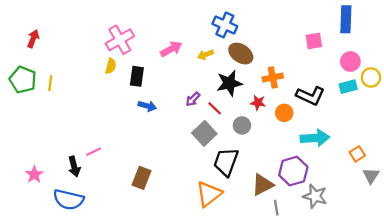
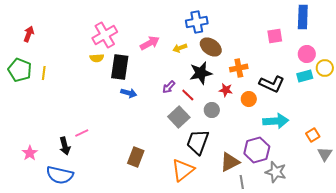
blue cross: (225, 25) -> (197, 22), turned -35
yellow semicircle: (111, 66) -> (97, 58), turned 72
black rectangle: (137, 76) -> (120, 67), size x1.4
brown rectangle: (142, 178) -> (136, 157), moved

